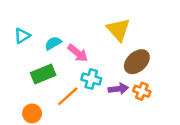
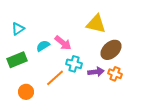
yellow triangle: (118, 30) -> (96, 24), turned -35
cyan semicircle: (53, 43) -> (43, 46), moved
green rectangle: (43, 74) -> (17, 60), moved

